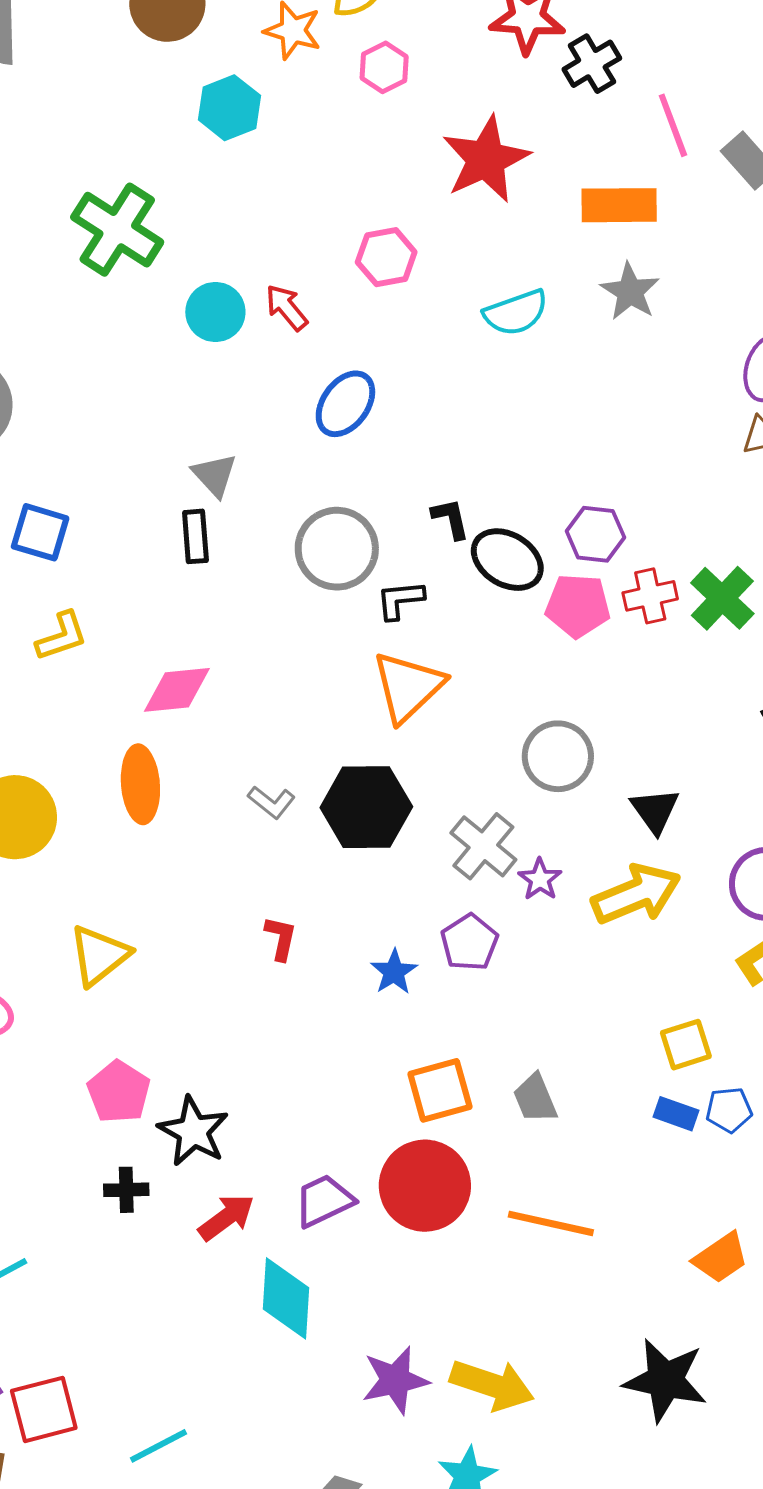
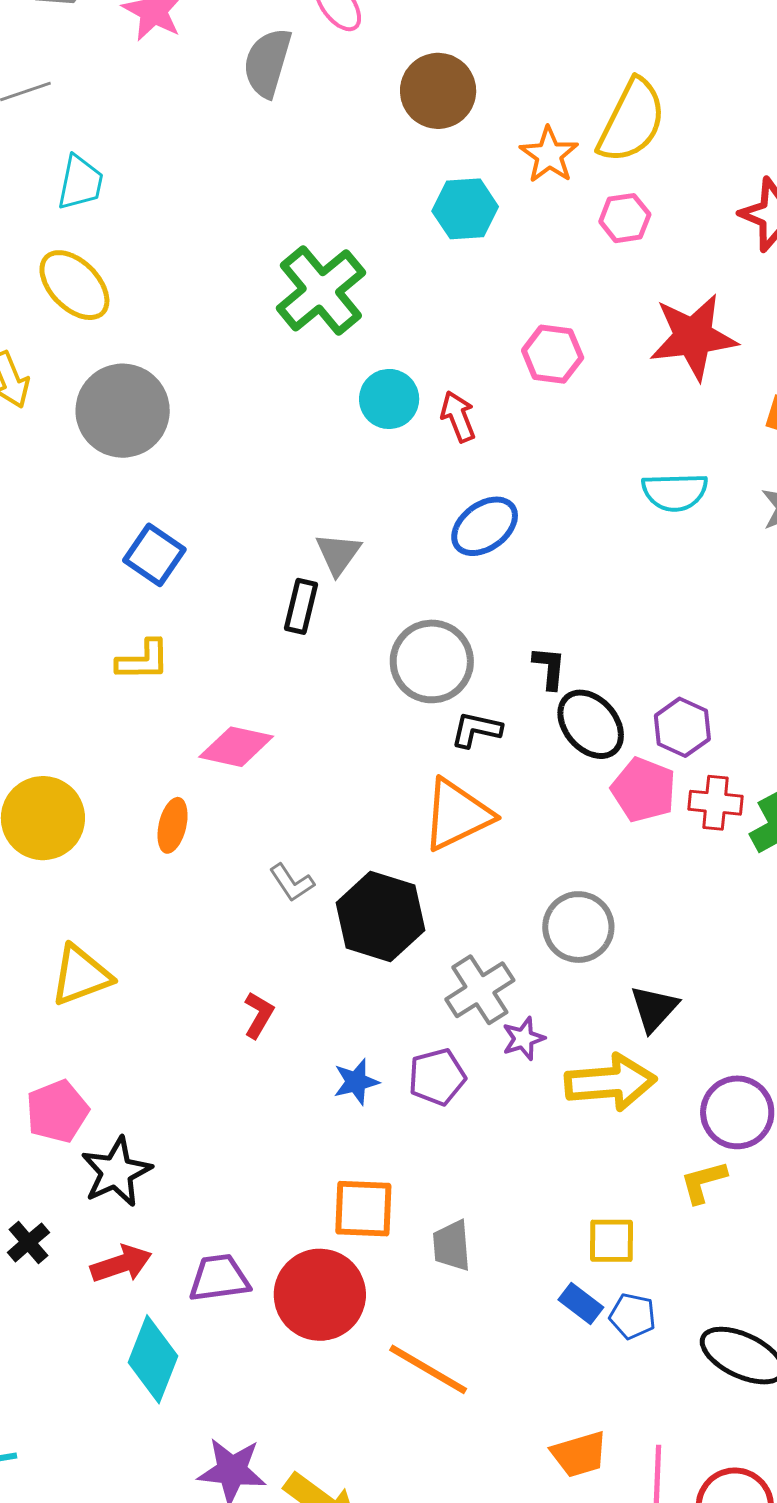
pink hexagon: (386, 257) -> (553, 354), moved
orange ellipse: (140, 784) -> (173, 825), size x0.7
black cross: (126, 1190) -> (28, 1242), moved, turned 33

